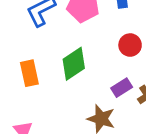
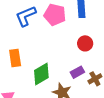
green diamond: (74, 64) -> (41, 74), moved

